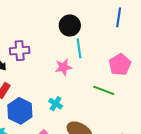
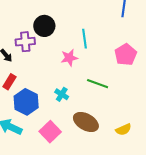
black circle: (70, 25) -> (44, 26), moved
green line: (104, 90) -> (98, 84), moved

